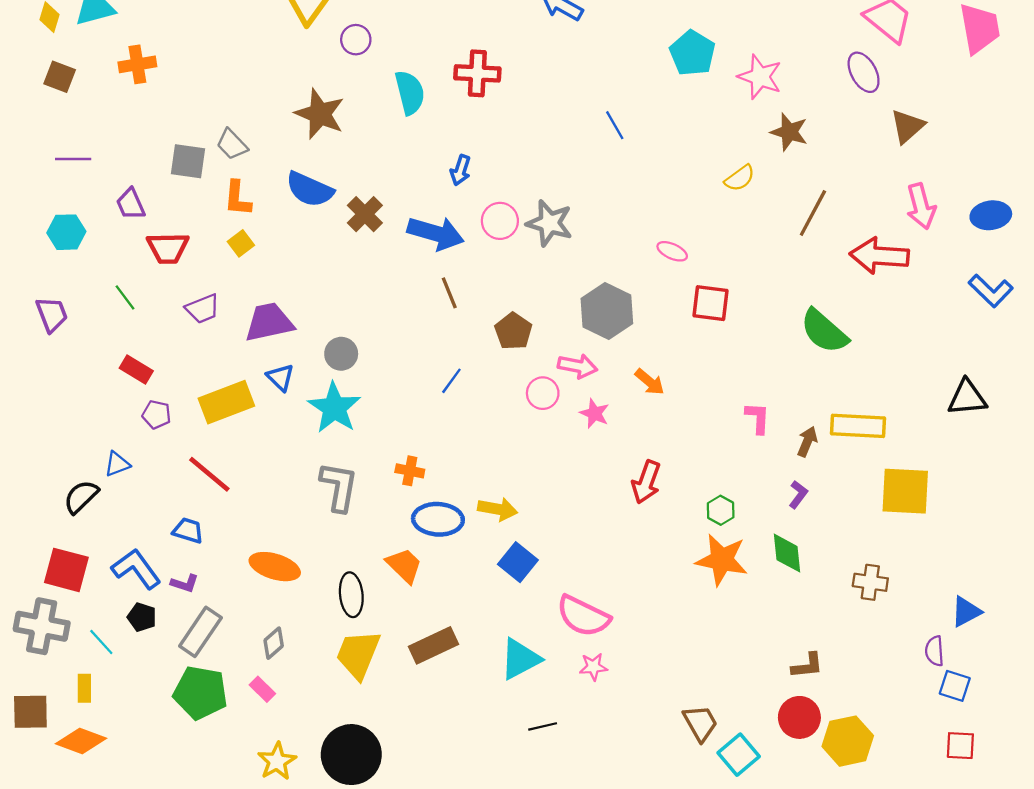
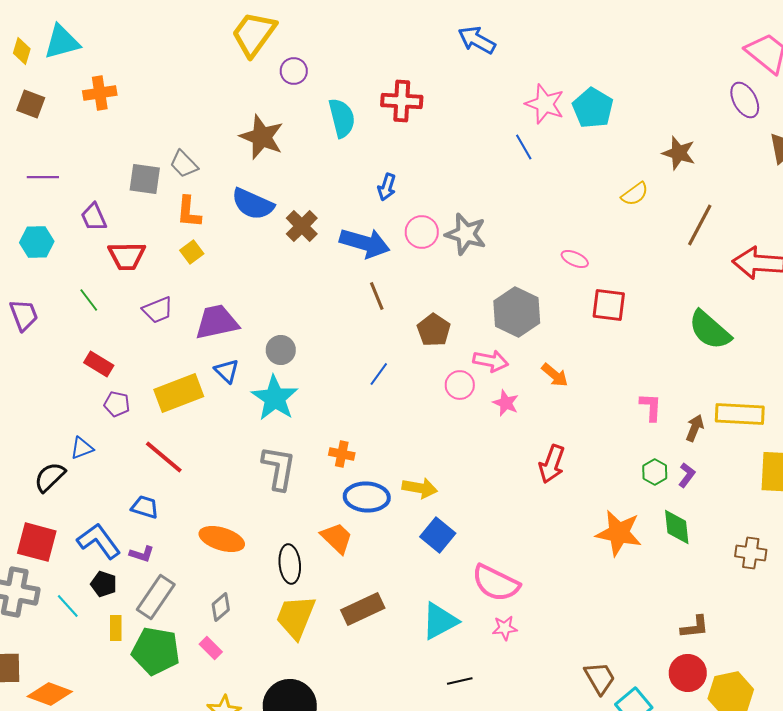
cyan pentagon: (692, 53) -> (593, 108), moved
pink star: (760, 77) -> (545, 104), moved
green hexagon: (721, 510) -> (655, 472), moved
yellow rectangle: (84, 688) -> (116, 628), moved

